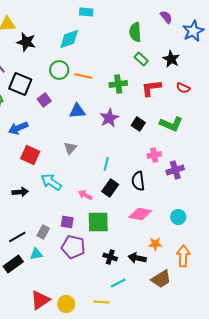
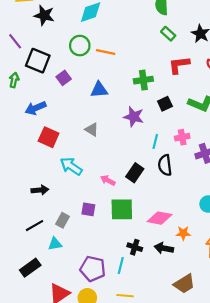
green cross: (118, 84) -> (143, 80), moved
purple star: (109, 118) -> (134, 117), moved, turned -30
black square: (138, 124) -> (165, 104), turned 32
gray triangle: (70, 148) -> (92, 130), turned -40
cyan line: (106, 164) -> (155, 141), moved
black arrow: (20, 192) -> (40, 190), moved
pink diamond: (140, 214) -> (160, 218), moved
purple pentagon: (73, 247) -> (93, 269), moved
black rectangle: (13, 264) -> (30, 268), moved
brown trapezoid: (161, 279) -> (184, 284), moved
cyan line: (118, 283) -> (121, 265), moved, turned -49

